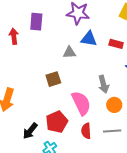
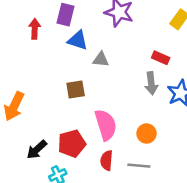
blue triangle: (89, 39) -> (78, 40), moved
gray arrow: (104, 84) -> (151, 83), moved

